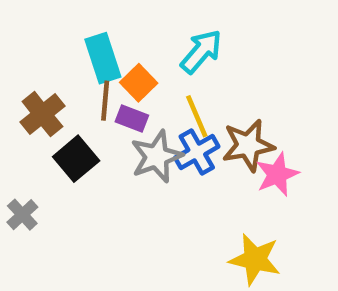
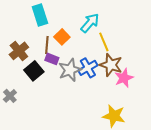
cyan rectangle: (103, 58) -> (40, 15), moved
yellow line: (197, 116) -> (104, 42), moved
purple rectangle: (132, 118) -> (52, 59), moved
brown star: (248, 145) -> (111, 65), turned 30

